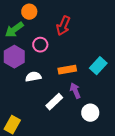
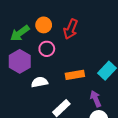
orange circle: (29, 12) -> (44, 25), moved
purple arrow: (75, 91) -> (96, 99), moved

